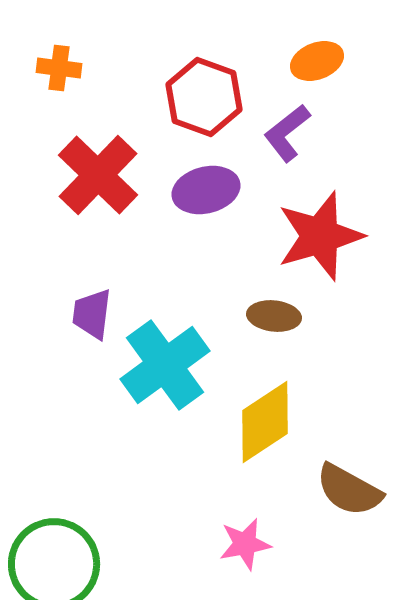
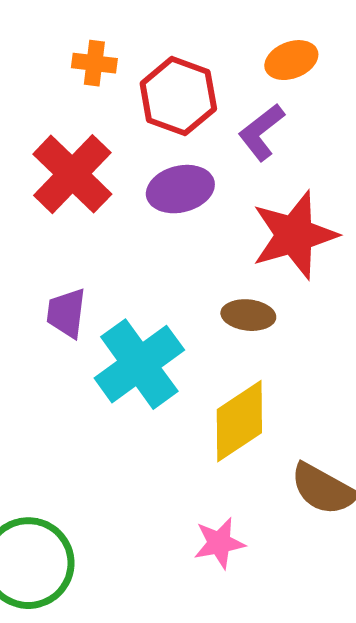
orange cross: (59, 68) -> (94, 63), moved

